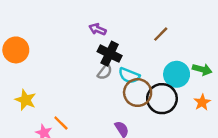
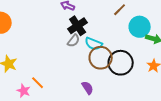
black cross: (110, 54) -> (78, 26), turned 30
cyan circle: (177, 74) -> (140, 27), moved

